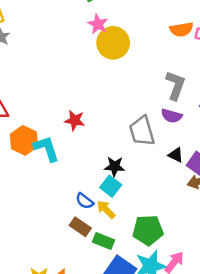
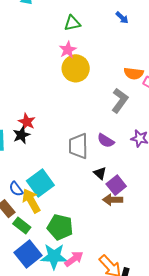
gray L-shape: (175, 85) -> (120, 100), moved
black star: (115, 167) -> (21, 135), moved, turned 30
cyan square: (111, 186) -> (40, 183), size x1.5
yellow arrow: (106, 210) -> (31, 201), size x1.4

